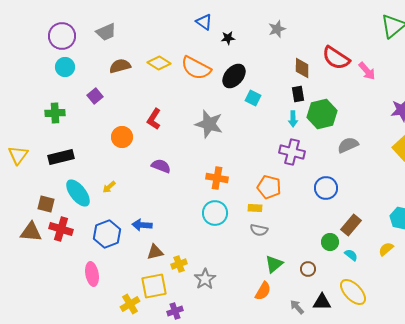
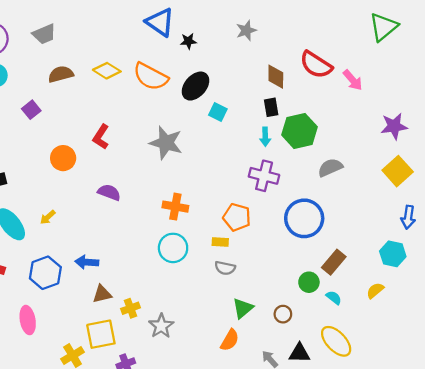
blue triangle: (204, 22) -> (160, 22), size x1.5
blue circle: (326, 188) -> (304, 218), size x1.4

